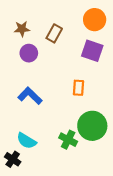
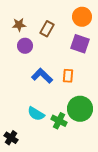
blue L-shape: (30, 96) -> (42, 76), moved
cyan semicircle: (26, 141) -> (36, 114), moved

